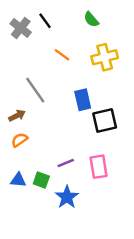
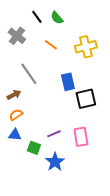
green semicircle: (91, 19) -> (57, 18), moved
gray cross: (21, 28) -> (17, 36), moved
blue triangle: (18, 180) -> (15, 135), moved

